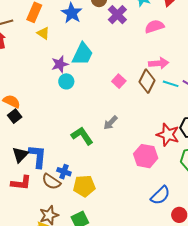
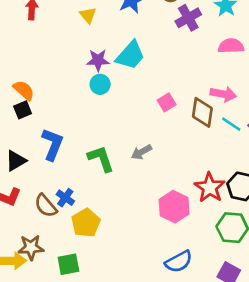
brown diamond: (147, 81) -> (202, 112), turned -35
blue L-shape: (38, 156) -> (52, 144), moved
yellow pentagon: (84, 186) -> (86, 223), turned 30

